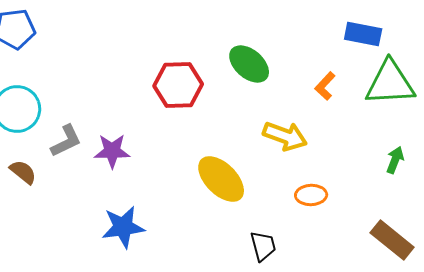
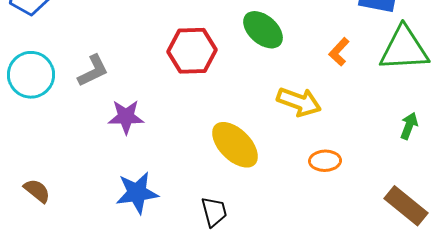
gray L-shape: (66, 141) -> (93, 71), moved
brown semicircle: (23, 172) -> (37, 191), moved
black trapezoid: (263, 246) -> (214, 212), moved

